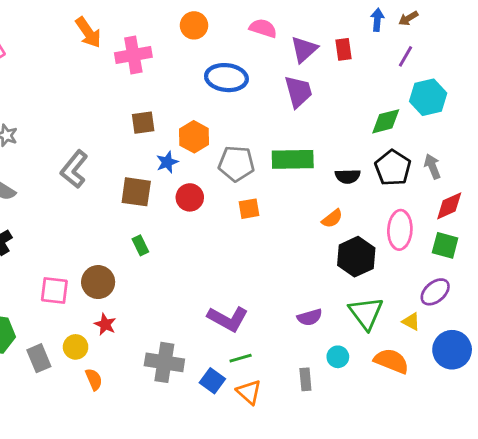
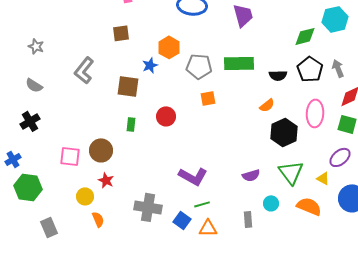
brown square: (143, 123) -> (121, 33), moved
red circle: (190, 197) -> (166, 116), moved
green rectangle: (140, 245) -> (131, 124), turned 32
gray rectangle: (39, 358) -> (49, 227), moved
orange triangle: (249, 392) -> (208, 228), turned -42

